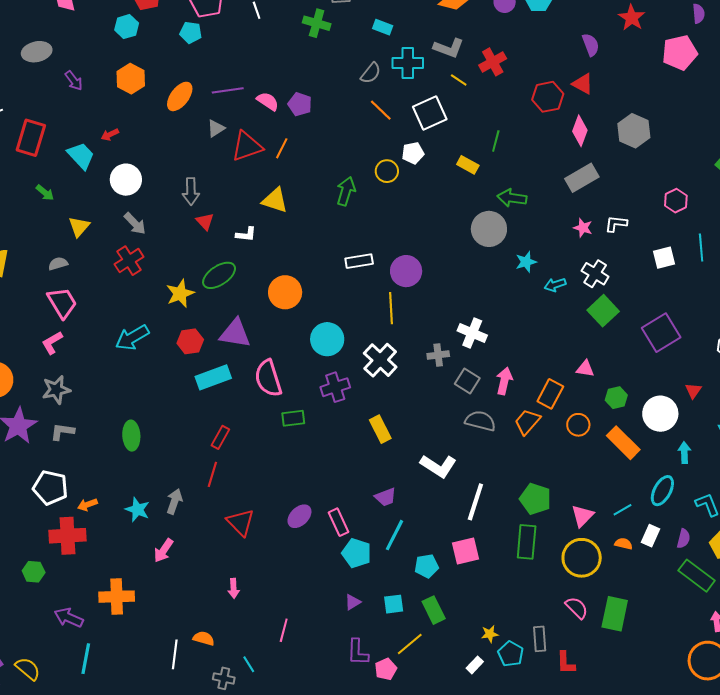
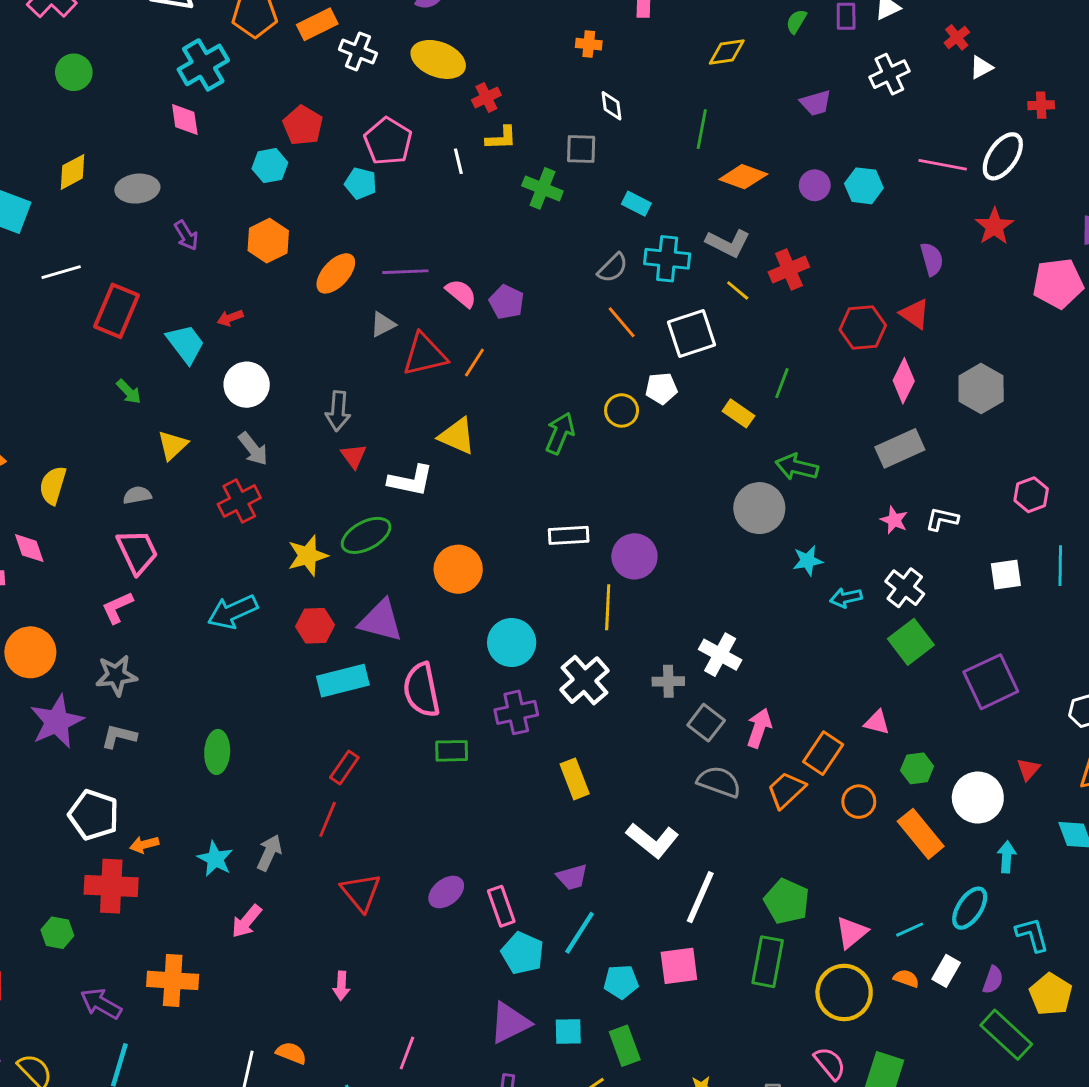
white L-shape: (246, 234) -> (411, 481), size x1.5
purple triangle: (353, 602) -> (510, 1023), size x1.8

